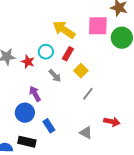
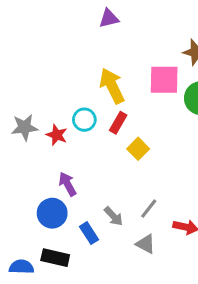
yellow arrow: (64, 30) -> (112, 86), turned 30
gray arrow: (55, 76) -> (113, 216), moved
gray line: (88, 94) -> (149, 209), moved

